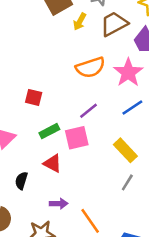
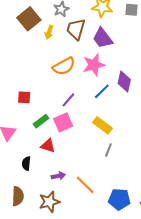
brown trapezoid: (114, 24) -> (76, 29), turned -35
pink star: (128, 73) -> (94, 65), turned 30

